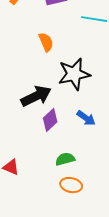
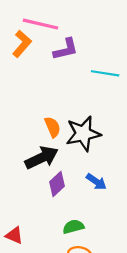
orange semicircle: (46, 42) -> (53, 127), moved

